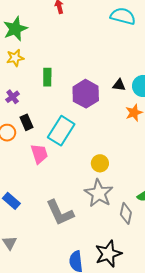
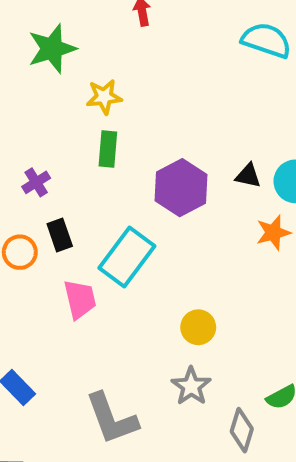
yellow star: (15, 58) -> (104, 97), moved
gray star: (99, 193) -> (191, 386), size x0.7

